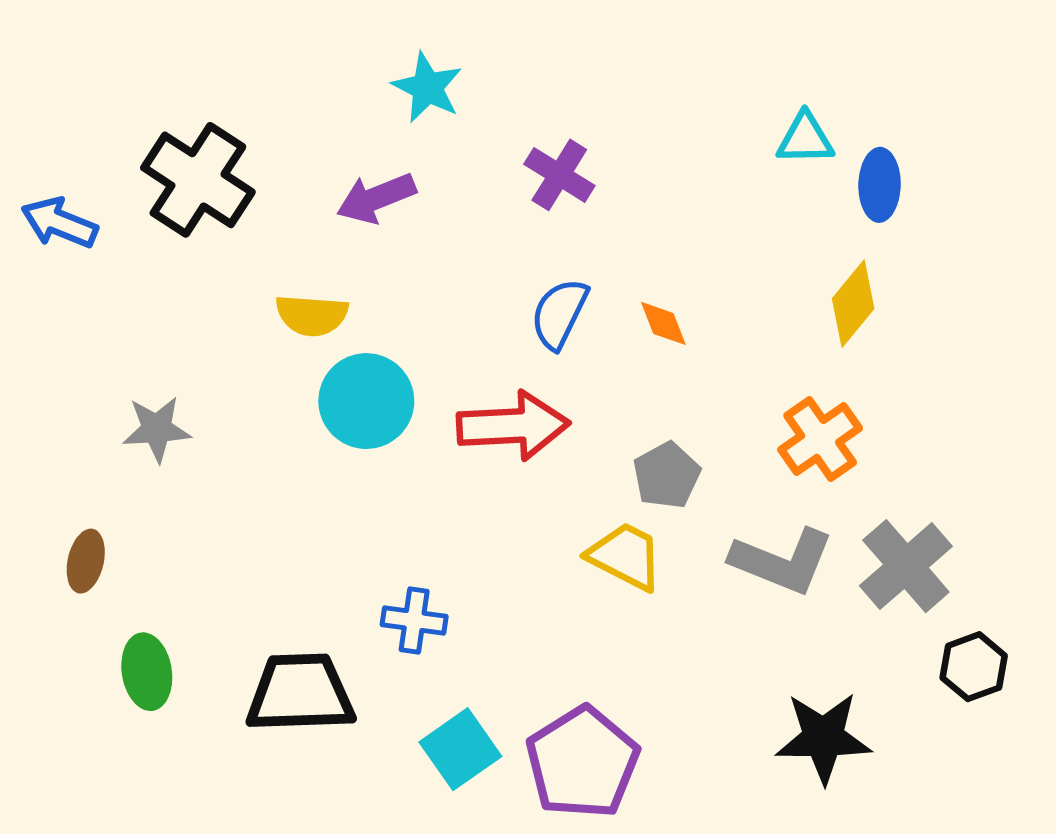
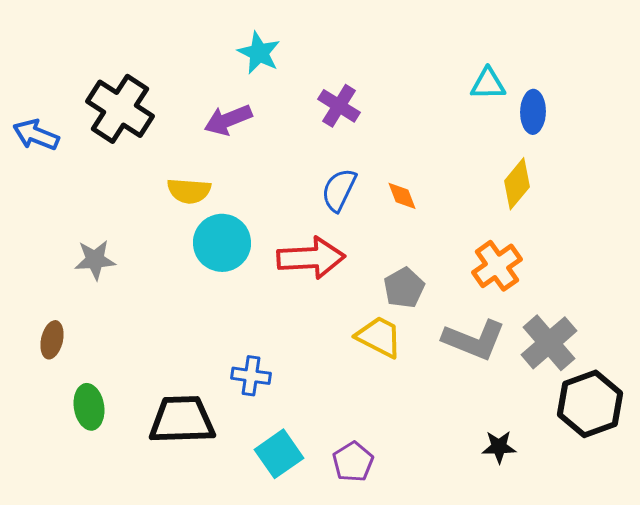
black hexagon: (974, 667) -> (590, 404), size x1.6
black star: (823, 738) -> (499, 447), size x0.6
purple pentagon: (582, 762) -> (353, 462), size x0.6

